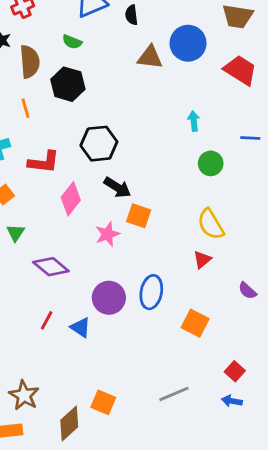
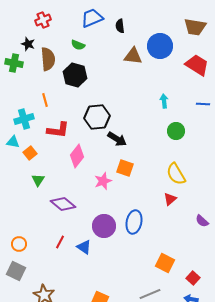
orange line: (25, 108) -> (45, 100), moved
blue line: (250, 138) -> (203, 104), moved
black arrow: (117, 187) -> (117, 139), moved
orange square: (195, 323) -> (165, 263), moved

